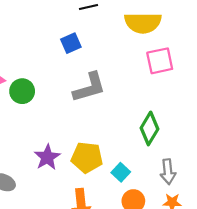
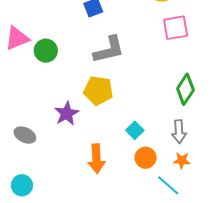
green diamond: (149, 128) -> (185, 89), moved
yellow pentagon: (87, 157) -> (98, 90), moved

